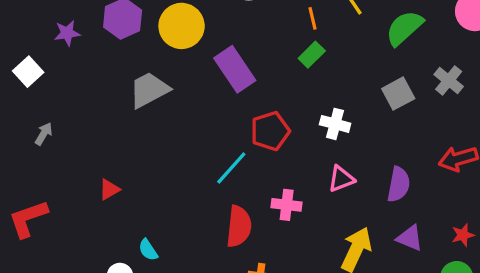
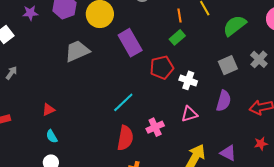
red pentagon: (270, 131) -> (162, 68), moved
purple semicircle: (399, 184) -> (224, 101), moved
pink cross: (287, 205) -> (155, 127), turned -36
red star: (463, 235) -> (261, 144), moved
cyan semicircle: (148, 250) -> (52, 136), moved

